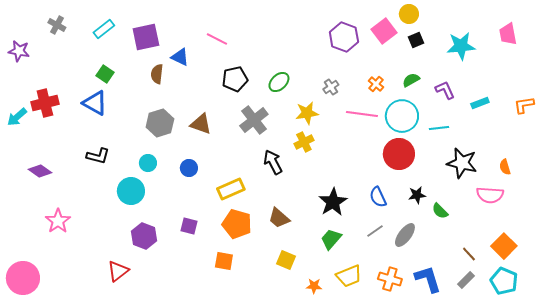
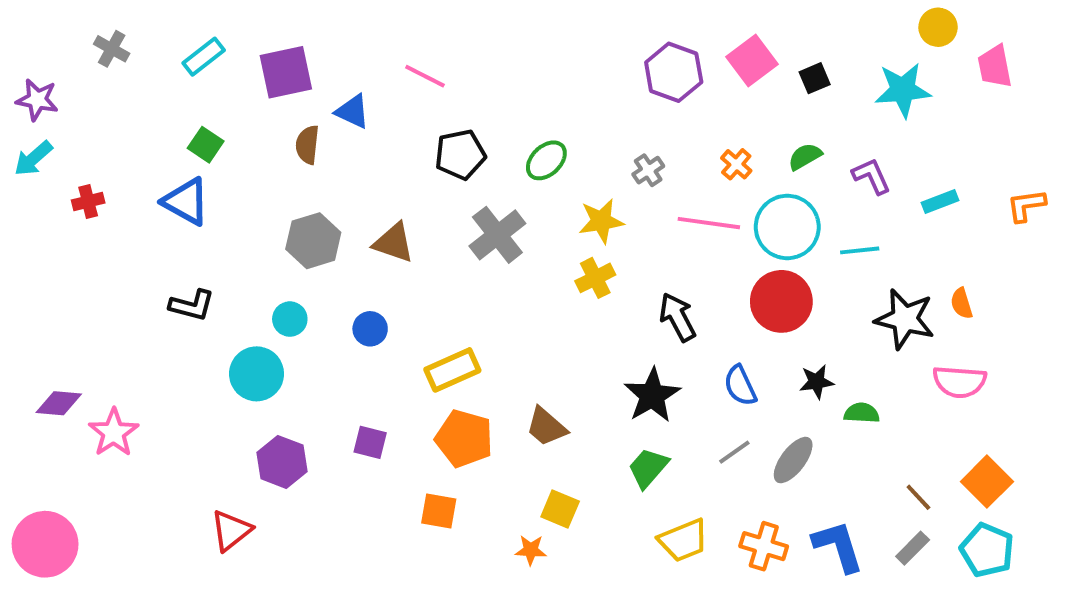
yellow circle: (409, 14) -> (938, 27), moved
red cross: (45, 103) -> (88, 202), size x0.6
cyan arrow: (17, 117) -> (33, 158), moved
black arrow: (273, 162) -> (678, 317), moved
orange semicircle: (505, 167) -> (962, 303), moved
purple diamond: (40, 171) -> (59, 403), moved, turned -30
green semicircle: (440, 211) -> (862, 413), turned 138
orange star: (314, 286) -> (531, 550), moved

